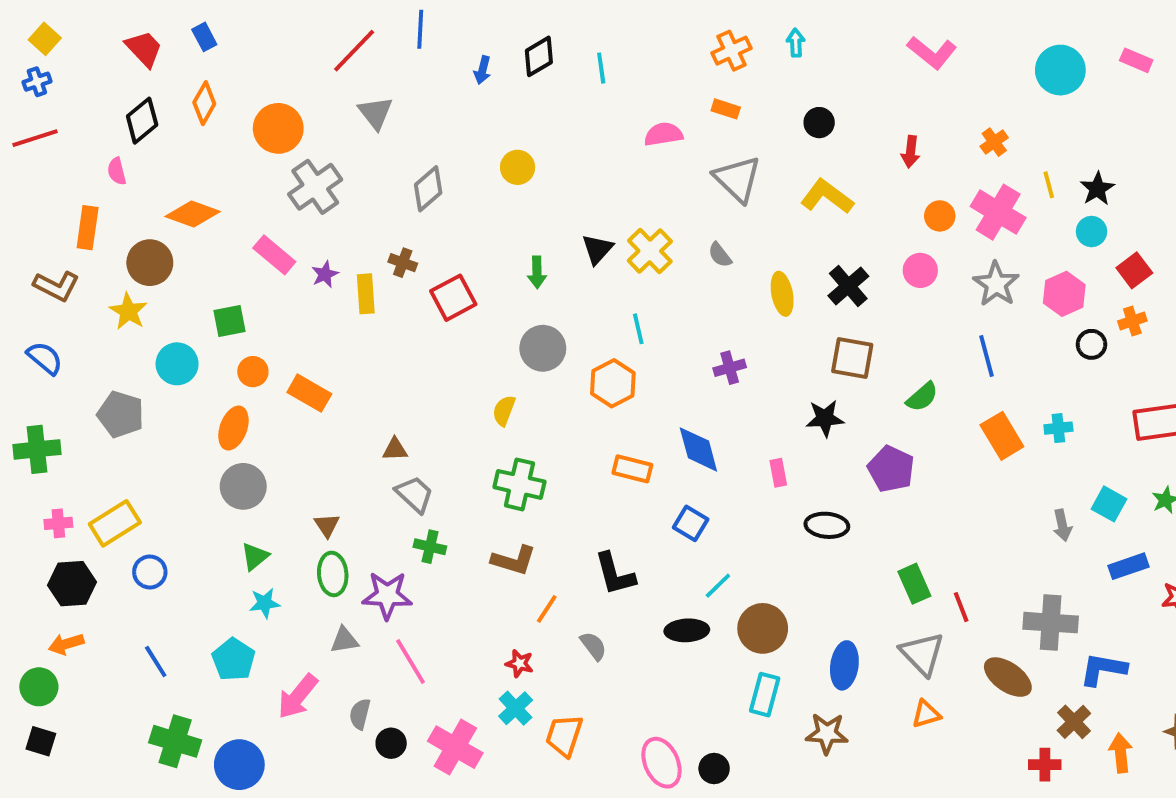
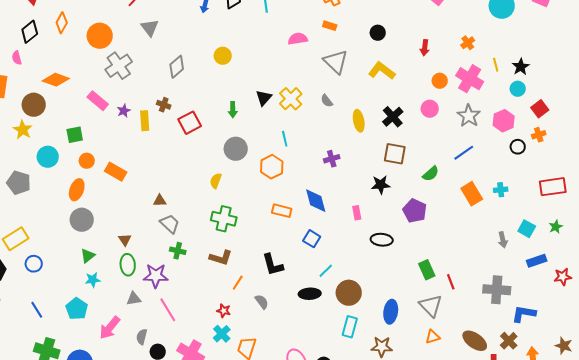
blue line: (986, 356) -> (464, 153), turned 70
brown ellipse: (1008, 677) -> (475, 341), moved

